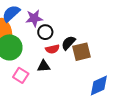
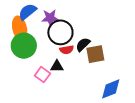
black circle: (45, 32) -> (60, 32), size x1.6
pink square: (21, 75) -> (42, 75), moved

